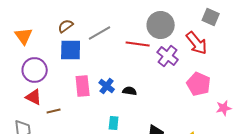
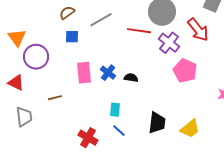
orange triangle: (24, 36) -> (17, 38), moved
blue square: (71, 50) -> (72, 37), size x0.6
pink pentagon: (199, 84) -> (185, 71), moved
red triangle: (34, 97) -> (16, 83), moved

